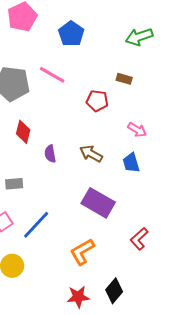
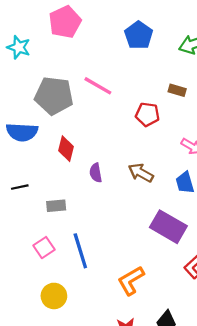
blue pentagon: (71, 34) -> (139, 35), moved
purple rectangle: (98, 203) -> (168, 227), moved
blue line: (36, 225) -> (80, 251), turned -60

